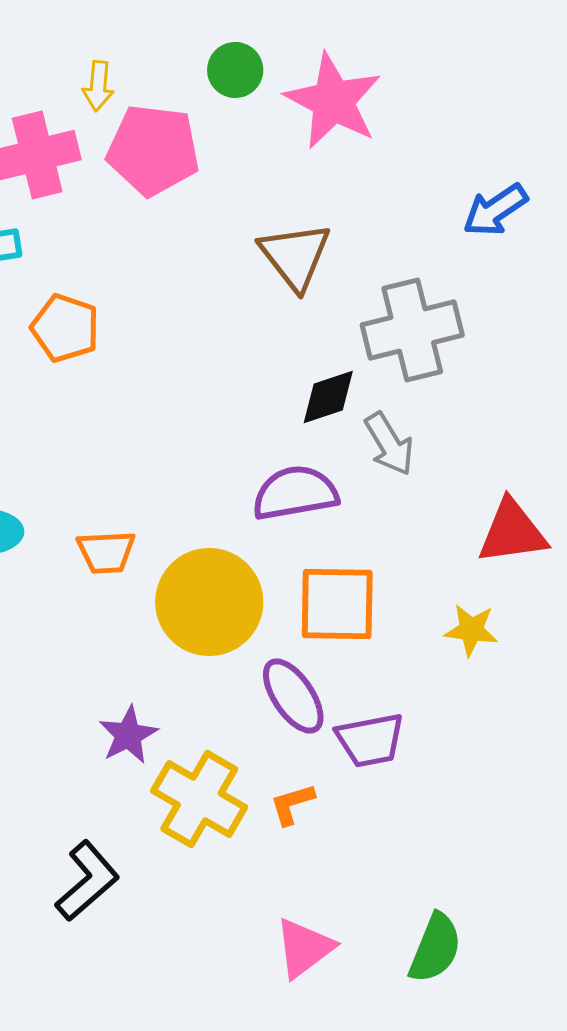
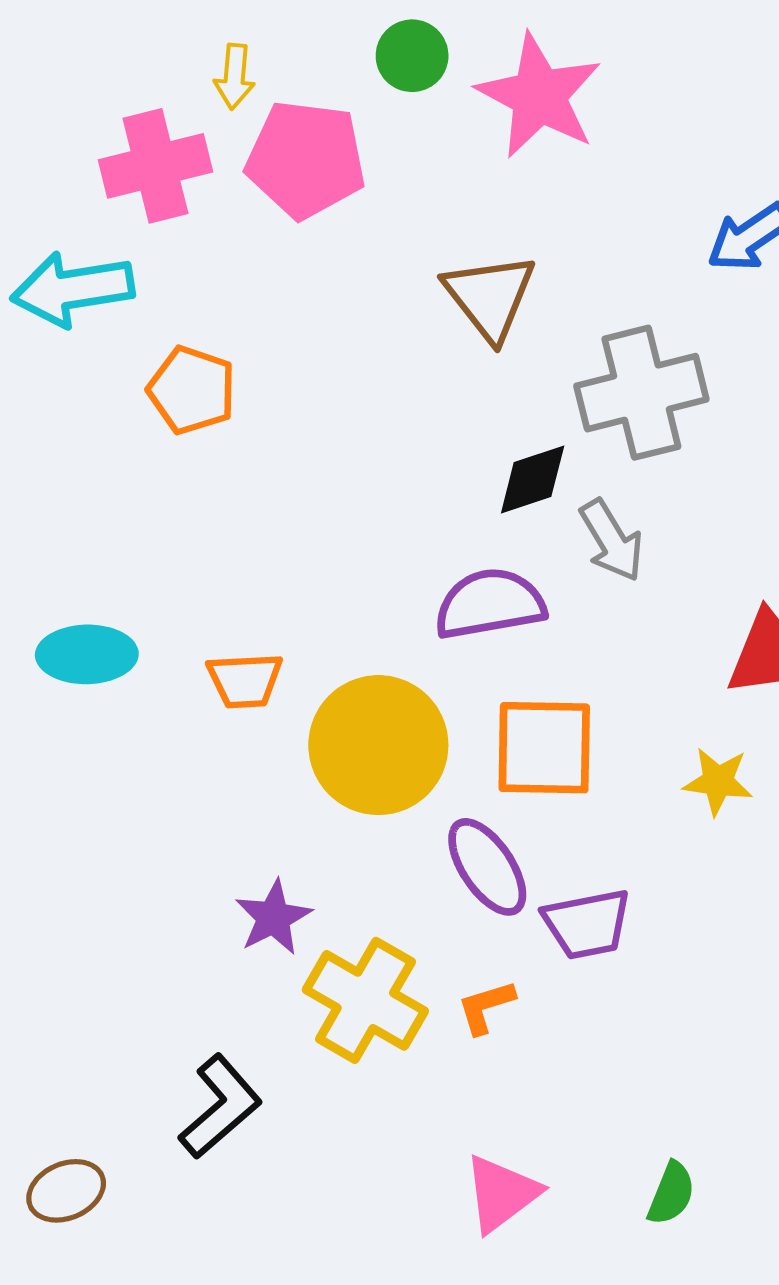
green semicircle: (435, 948) -> (671, 1193), size x0.7

